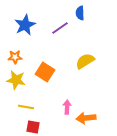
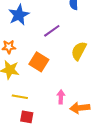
purple line: (60, 28) -> (52, 31), moved
yellow semicircle: (85, 61) -> (79, 51), turned -30

